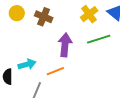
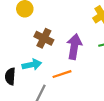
brown cross: (44, 17) -> (44, 38), moved

